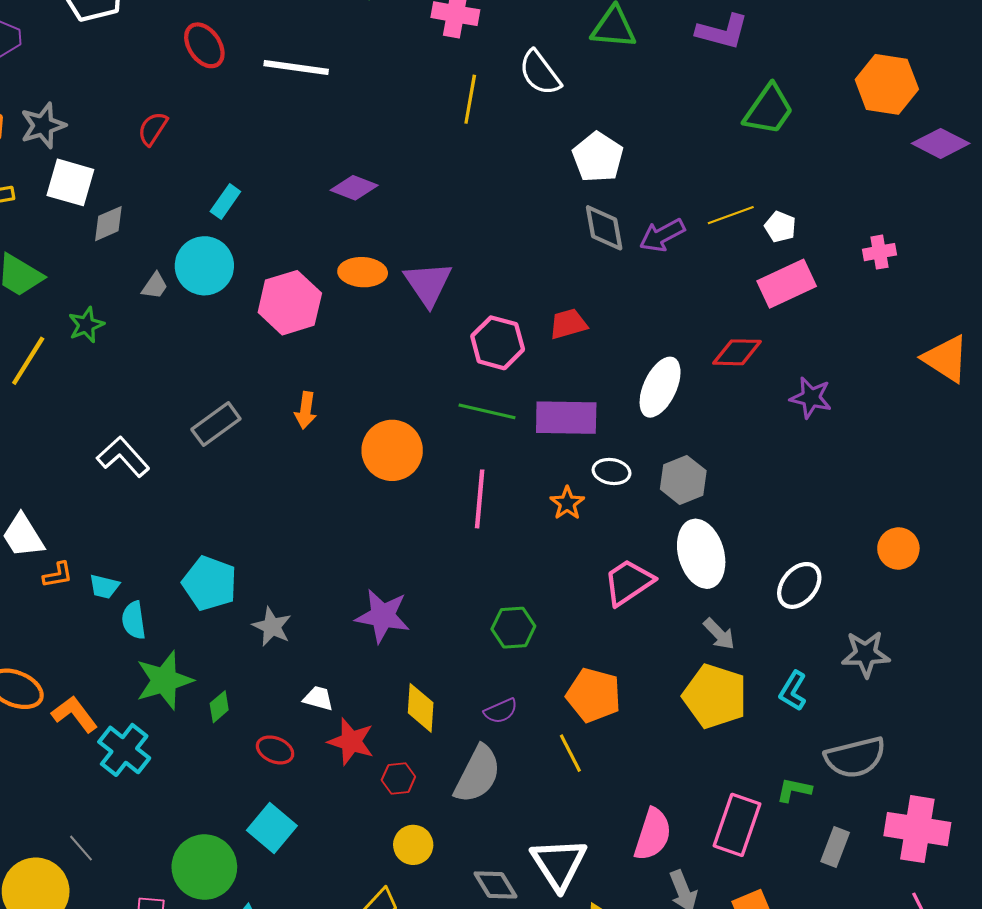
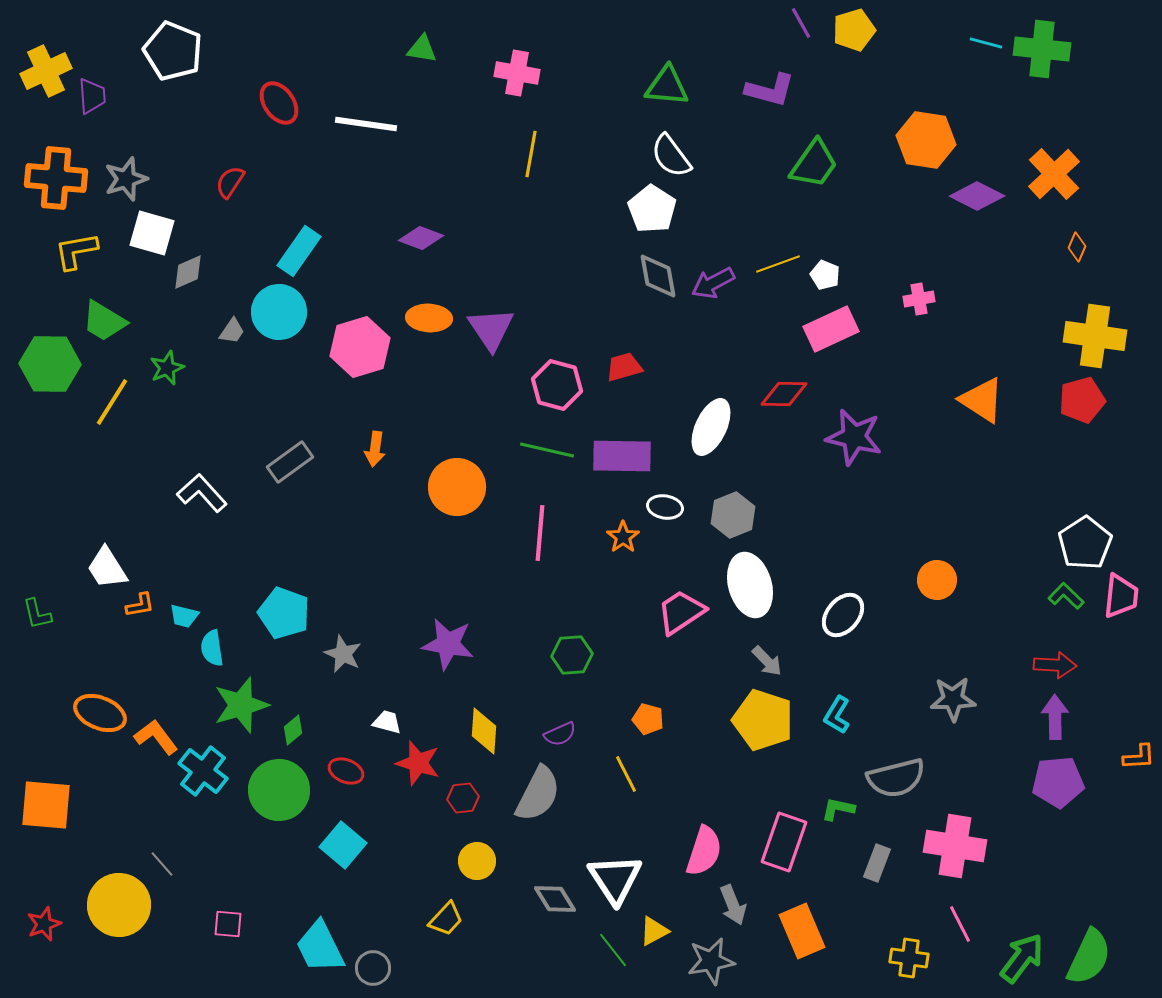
white semicircle: (540, 73) -> (671, 156), moved
cyan rectangle: (225, 201) -> (299, 251), size x1.5
purple star: (811, 398) -> (854, 437), size x1.4
gray star: (866, 654) -> (953, 699), moved
orange pentagon: (594, 695) -> (648, 719), size x0.6
green circle: (204, 867) -> (279, 790), moved

